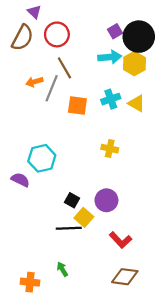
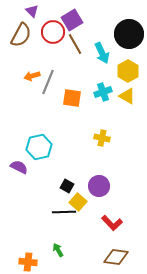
purple square: (115, 31) -> (72, 20), moved, size x1.5
cyan arrow: (110, 57) -> (102, 53), turned 70
yellow hexagon: (134, 64) -> (128, 71), moved
brown line: (64, 68) -> (75, 44), moved

